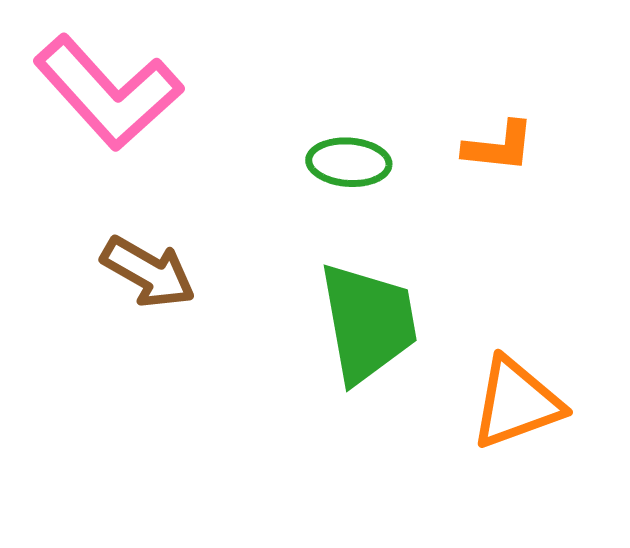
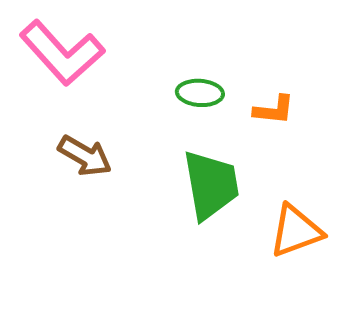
orange L-shape: (499, 147) -> (274, 110), moved

